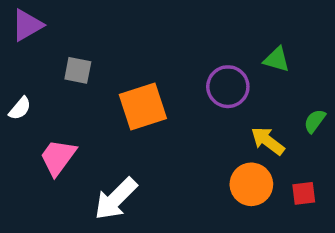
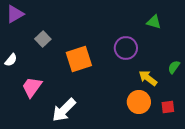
green triangle: (277, 60) -> (154, 22), moved
gray square: (78, 70) -> (43, 39), turned 35

